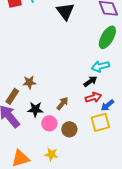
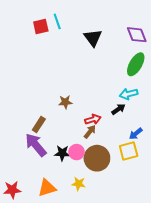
brown star: (29, 82) -> (65, 102), moved
red arrow: (93, 97) -> (93, 119), moved
black star: (35, 109) -> (62, 153), moved
brown circle: (69, 129) -> (97, 158), size x1.6

